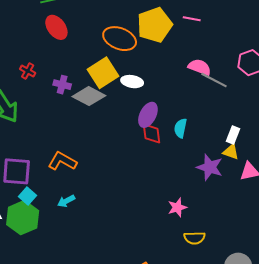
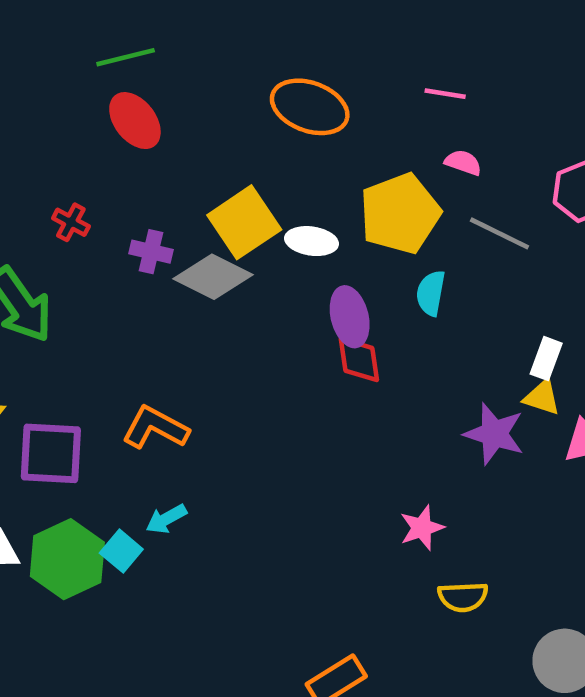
yellow pentagon: (155, 25) -> (400, 214), moved
orange ellipse: (120, 39) -> (310, 107), moved
pink semicircle: (200, 67) -> (463, 163), moved, size x0.7
purple ellipse: (148, 115) -> (350, 317), turned -40
cyan semicircle: (181, 128) -> (431, 293), moved
cyan square: (27, 196) -> (121, 551), moved

